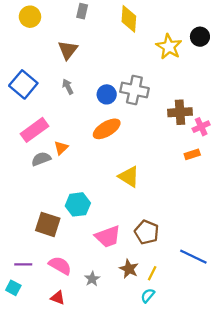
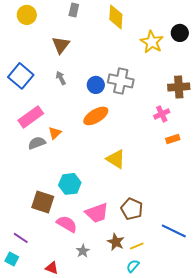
brown cross: (180, 112) -> (179, 87), moved
pink cross: (201, 127) -> (162, 114), moved
purple line: (23, 264) -> (21, 238), turned 35
pink semicircle: (60, 266) -> (67, 224), moved
yellow line: (152, 273) -> (137, 246), turned 40

